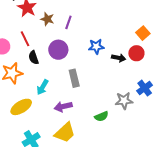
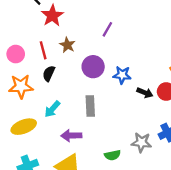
brown star: (47, 19) -> (67, 45), moved
purple line: (68, 22) -> (107, 29), moved
purple circle: (58, 50) -> (93, 67), moved
black semicircle: (34, 57) -> (49, 73), turned 32

